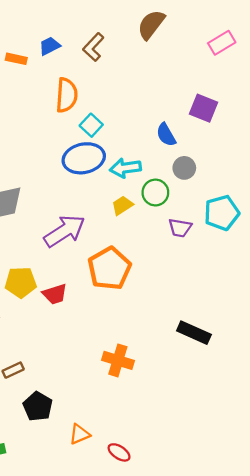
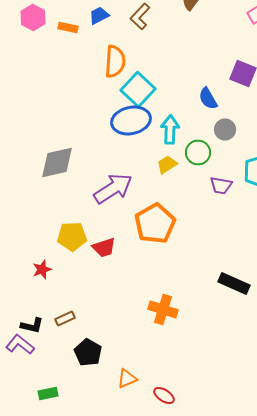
cyan square: (91, 125) -> (138, 90), size x1.6
cyan arrow: (125, 168) -> (170, 130), turned 100

